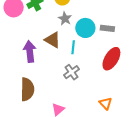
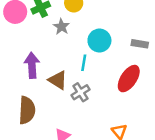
gray star: (65, 19) -> (61, 27), moved
gray rectangle: (107, 28) -> (140, 44), moved
brown triangle: (53, 40) -> (58, 80), moved

